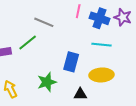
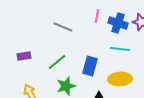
green line: (28, 43) -> (57, 62), moved

